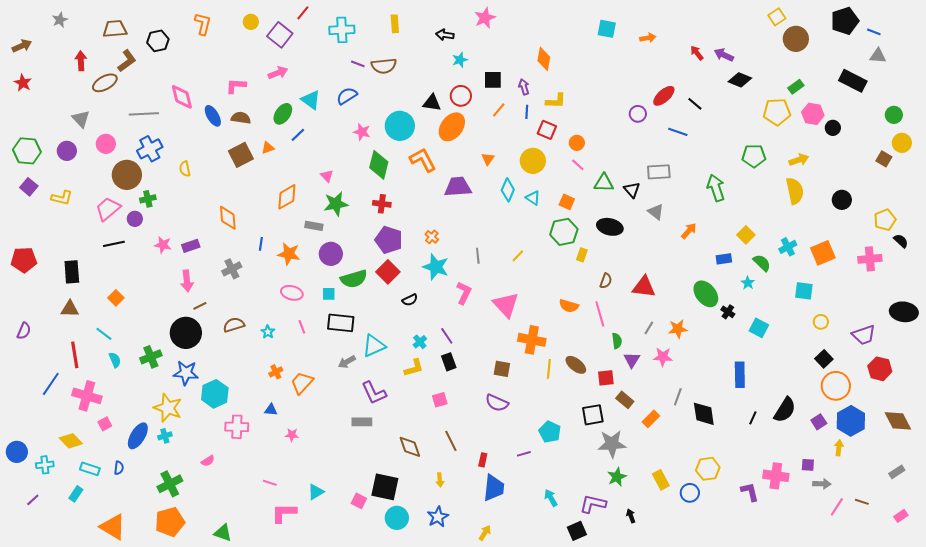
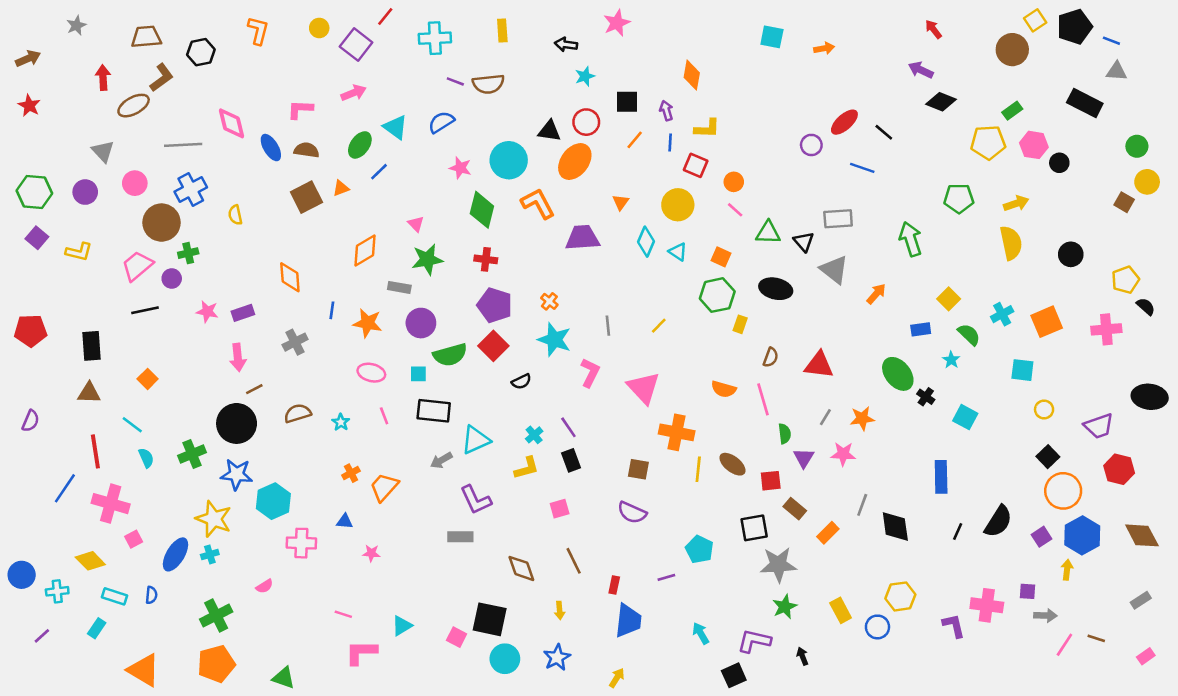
yellow square: (777, 17) -> (1035, 20), moved
red arrow: (697, 53) -> (933, 29), moved
gray triangle: (656, 212) -> (834, 270), size x1.4

